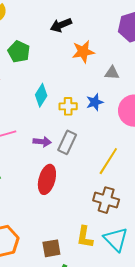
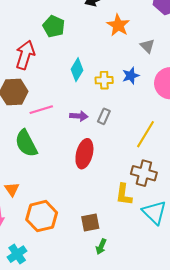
orange star: (83, 52) -> (118, 25), turned -30
gray triangle: (112, 73) -> (147, 46), turned 42
gray rectangle: (67, 142) -> (104, 116), size x0.7
yellow L-shape: (85, 237) -> (124, 194), moved

